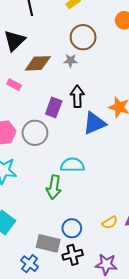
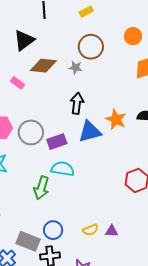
purple rectangle: (54, 107) -> (57, 142), moved, turned 42

